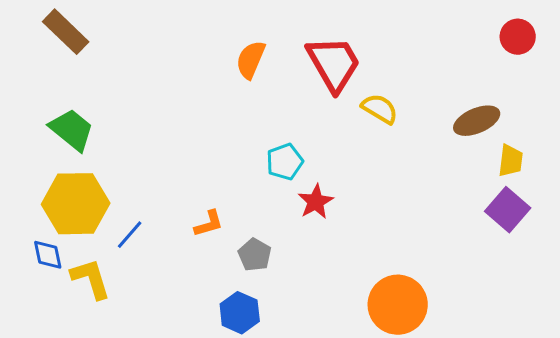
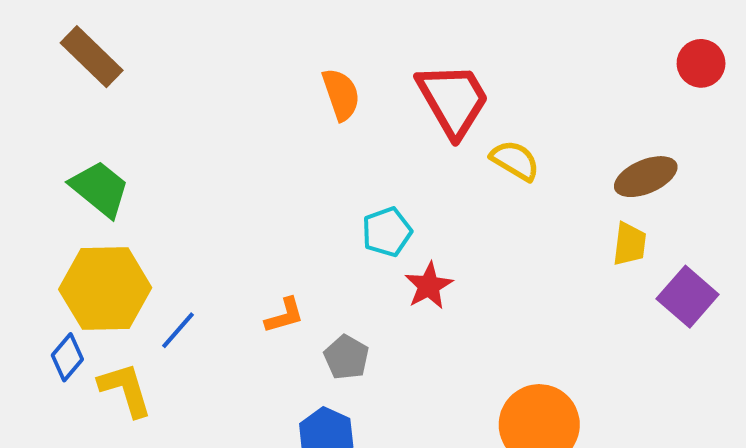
orange semicircle: (251, 60) -> (341, 94), turned 138
yellow trapezoid: (511, 161) -> (630, 244), moved
blue diamond: (48, 255) -> (67, 357), turned 52

